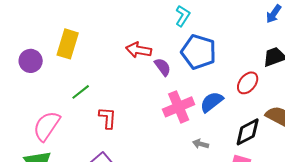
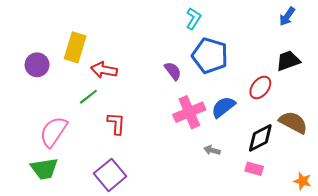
red arrow: (139, 50) -> (104, 70), moved

